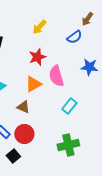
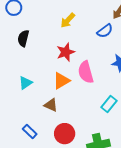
cyan rectangle: (69, 106) -> (109, 104), moved
red circle: (24, 134) -> (65, 134), moved

